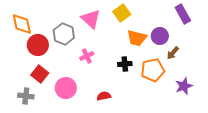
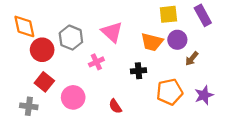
yellow square: (122, 13) -> (168, 14), moved, turned 30
pink triangle: (91, 19) -> (112, 32), moved
orange pentagon: (153, 70) -> (170, 92), moved
red semicircle: (104, 96) -> (115, 106), turned -112

